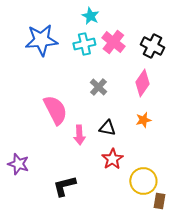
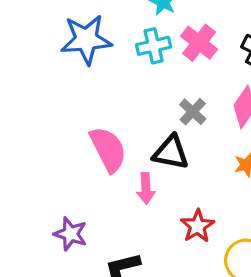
gray cross: (98, 87) -> (193, 112), moved
black triangle: (107, 128) -> (171, 152), moved, size x1.4
purple star: (18, 164) -> (71, 234), moved

